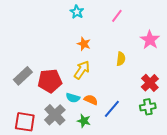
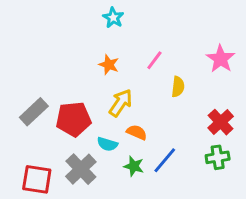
pink line: (117, 16) -> (154, 60), moved
orange star: (84, 44) -> (109, 65), moved
orange semicircle: (91, 100) -> (137, 132), moved
green star: (84, 121) -> (134, 166), moved

